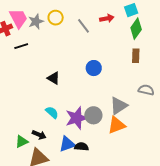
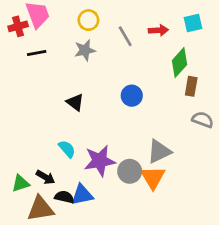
gray star: (36, 22) -> (85, 50), moved
green diamond: (136, 29) -> (179, 63), moved
gray semicircle: (146, 90) -> (203, 120), moved
gray circle: (93, 115) -> (130, 171), moved
orange triangle: (117, 125) -> (153, 177), turned -48
black semicircle: (81, 147) -> (64, 197), moved

